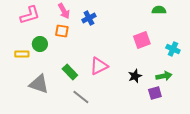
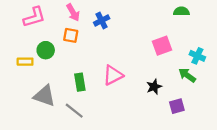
green rectangle: (70, 72) -> (80, 82), turned 35
green arrow: (164, 76) -> (187, 75), moved, turned -133
gray line: (81, 97) -> (74, 111), moved

